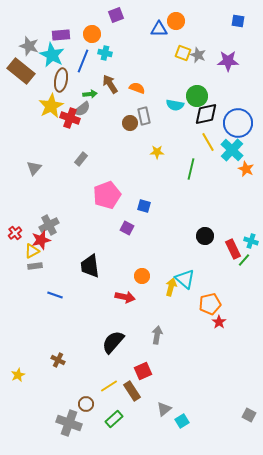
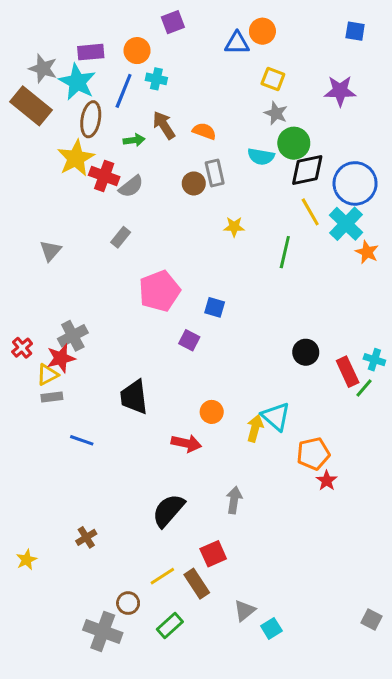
gray star: (198, 55) -> (276, 113), moved
gray semicircle: (82, 109) -> (131, 186), moved
brown cross: (58, 360) -> (86, 537), turned 32

